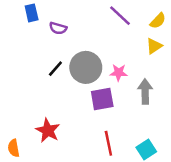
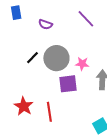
purple semicircle: (58, 28) -> (45, 24), moved
red line: (108, 143) -> (49, 112), moved

